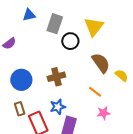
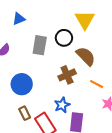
gray rectangle: (55, 24) -> (40, 45), moved
brown semicircle: (101, 63) -> (86, 56), moved
brown cross: (56, 77) -> (67, 75), moved

